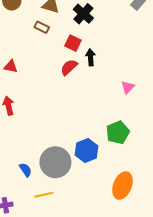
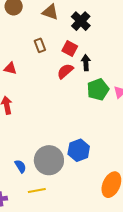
brown rectangle: (42, 27) -> (40, 45), moved, turned 40
green pentagon: (118, 132) -> (98, 89), moved

